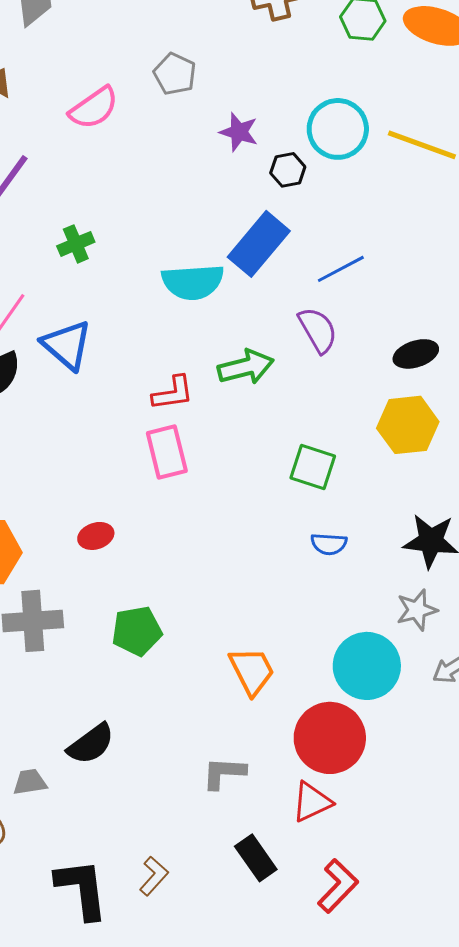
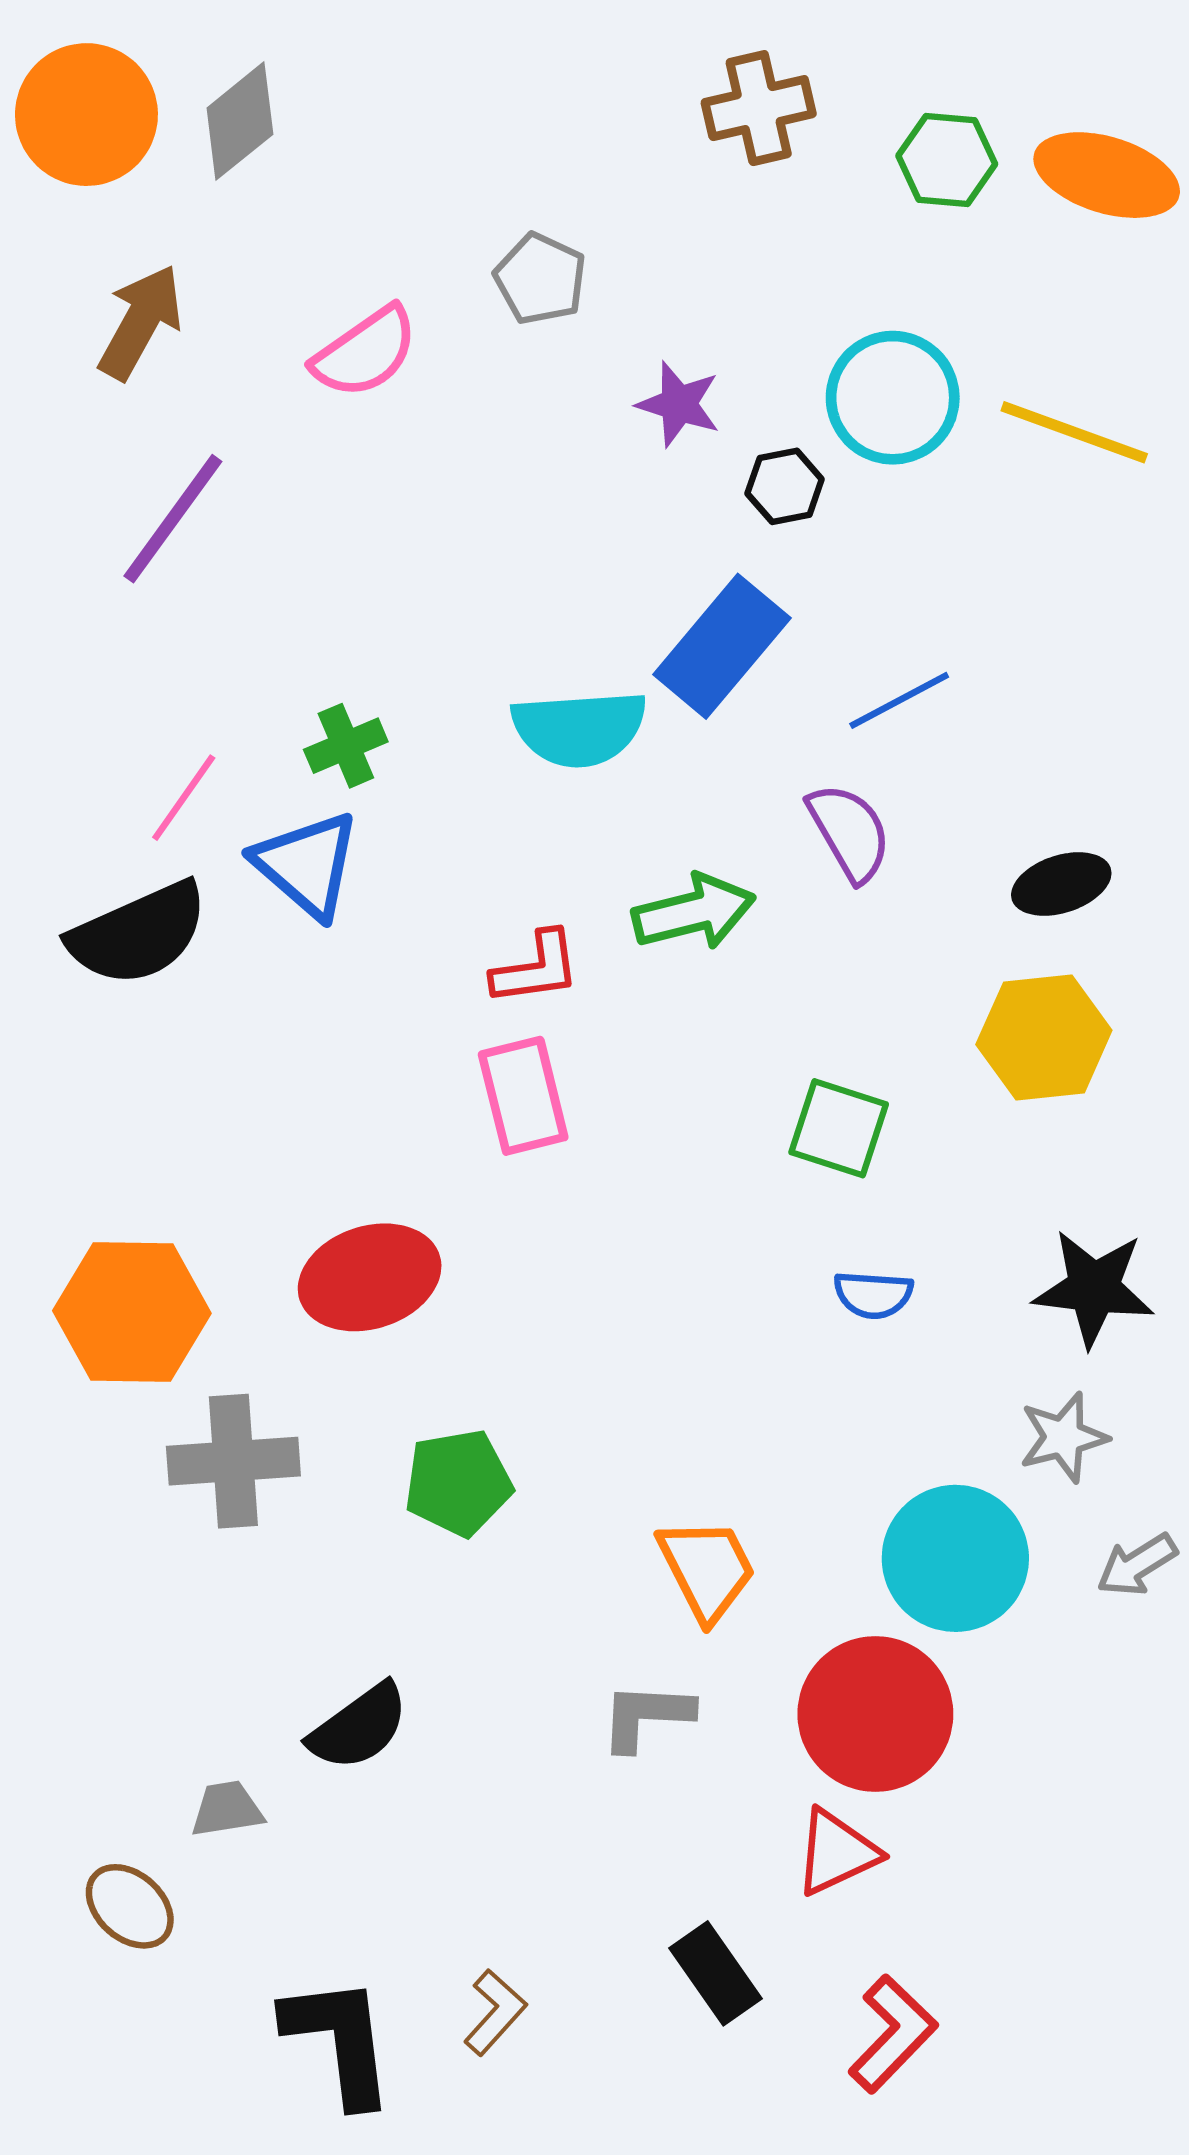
green cross: (76, 244) -> (346, 746), moved
red ellipse: (96, 536) -> (370, 1277), size x1.8
gray L-shape: (224, 773) -> (646, 1716), moved

